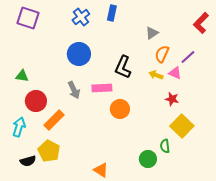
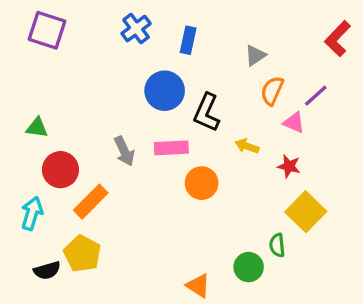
blue rectangle: (112, 13) -> (188, 40), moved
blue circle: (79, 54) -> (165, 91), moved
yellow arrow: (156, 75) -> (247, 146), moved
orange triangle: (101, 170) -> (198, 286), moved

